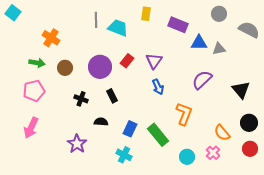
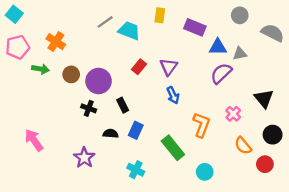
gray line: (96, 20) -> (105, 22), turned 56
purple circle: (100, 67) -> (99, 81), moved
purple semicircle: (202, 80) -> (221, 73), moved
pink pentagon: (34, 91) -> (18, 47), moved
pink arrow: (31, 128) -> (34, 140), turned 120
blue rectangle: (130, 129) -> (136, 130), moved
red circle: (250, 149) -> (265, 164), moved
pink cross: (213, 153) -> (233, 114), moved

